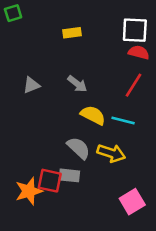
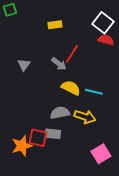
white square: (135, 30) -> (103, 23), turned 35
gray triangle: (31, 85) -> (24, 65), turned -32
red line: (134, 85) -> (72, 54), moved
gray semicircle: (79, 148) -> (60, 113), turned -54

